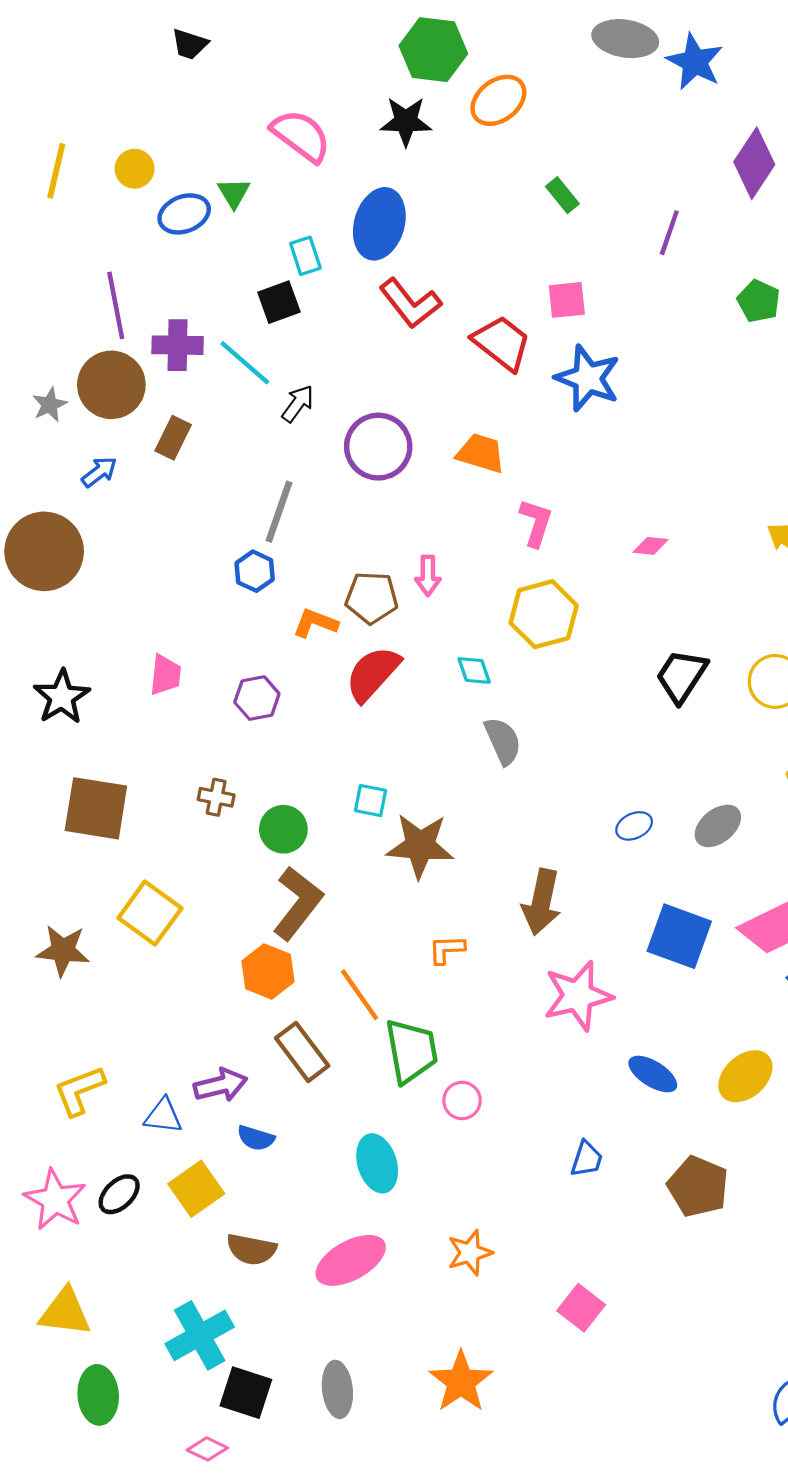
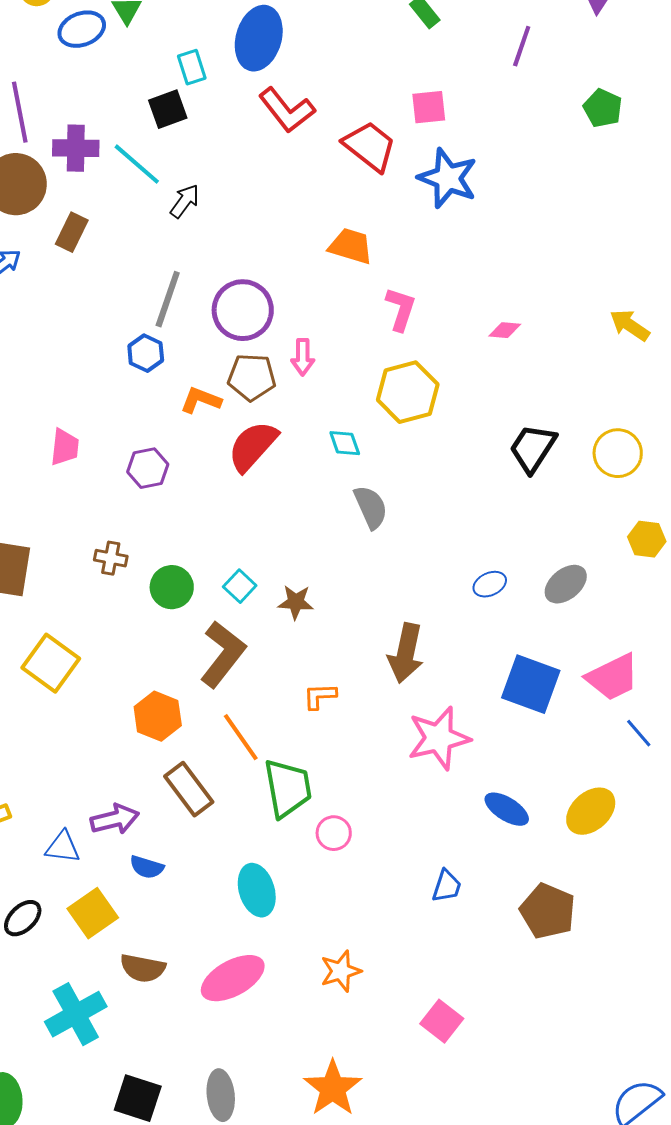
purple circle: (378, 447) -> (243, 310), moved
cyan square: (371, 801) -> (240, 586), moved, turned 32
brown star: (420, 846) -> (296, 602), size x0.6
brown L-shape: (298, 903) -> (223, 654), moved
cyan cross: (200, 1335) -> (76, 1014), moved

